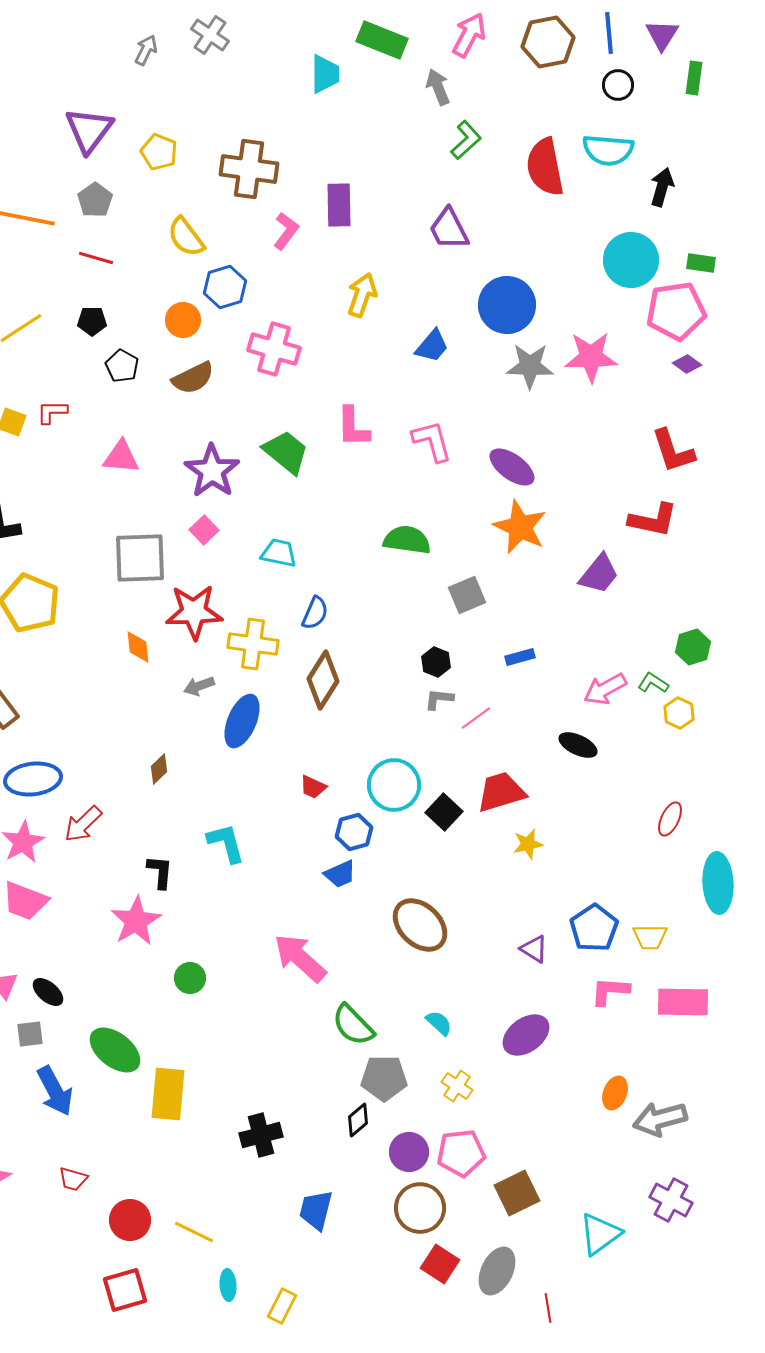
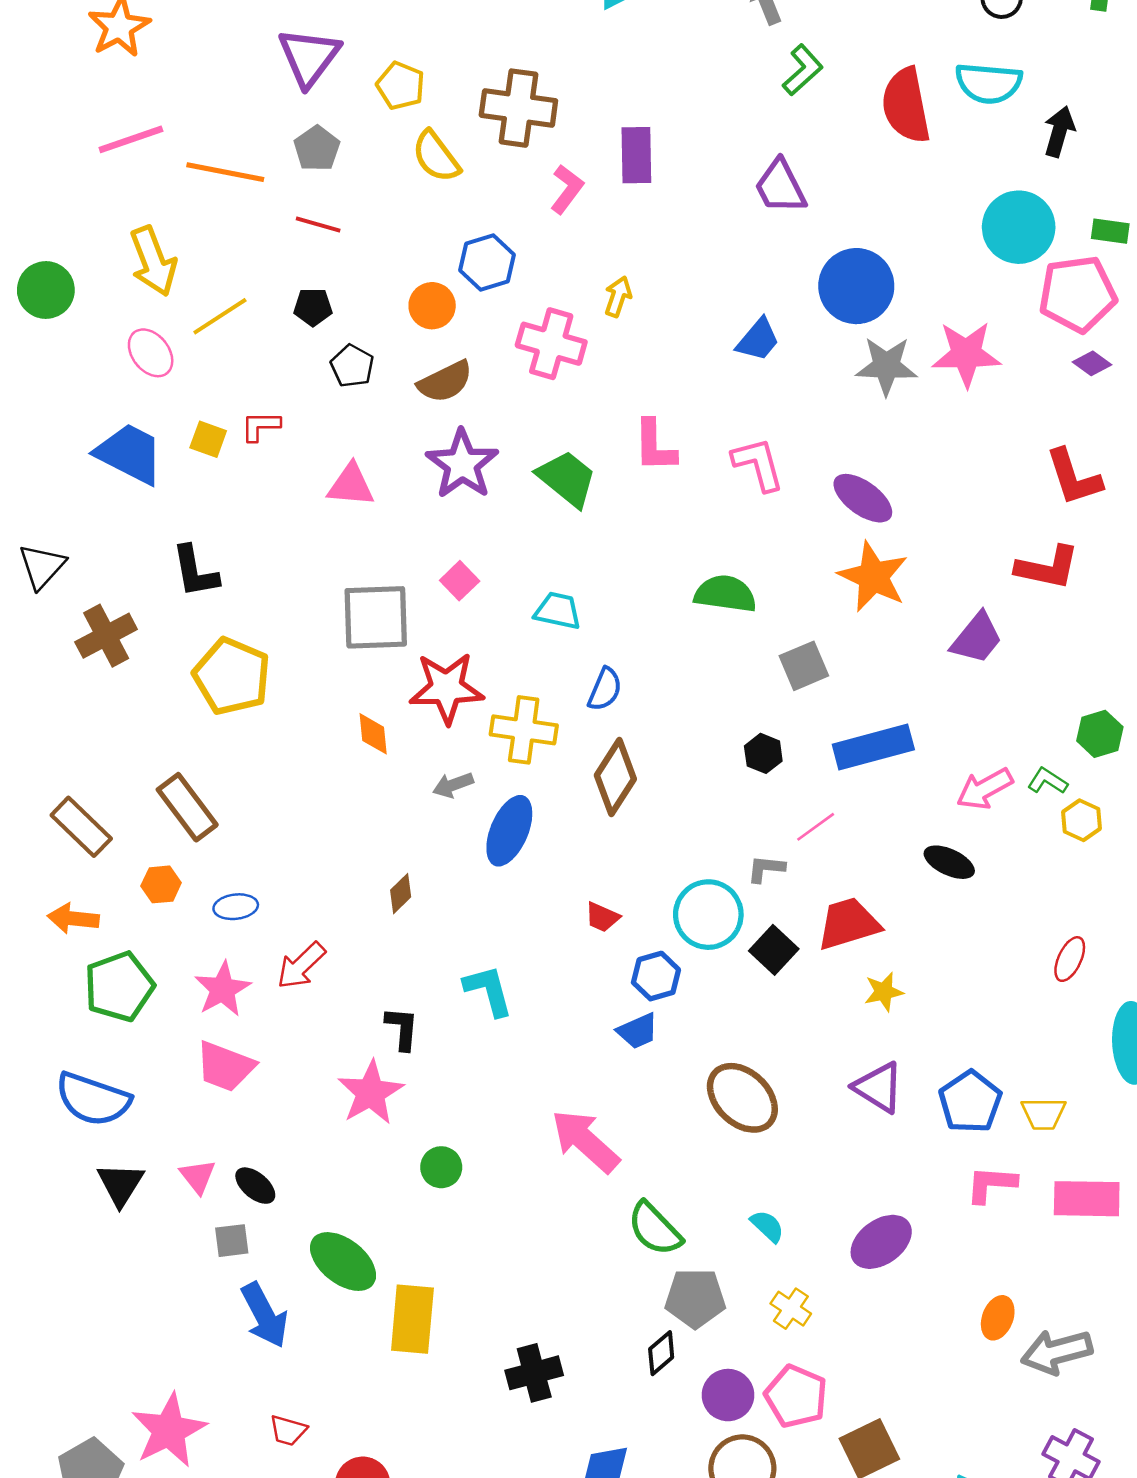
yellow semicircle: (186, 237) -> (436, 156), moved
yellow arrow: (362, 295) -> (618, 297), moved, size x0.7
purple star: (212, 471) -> (462, 464), moved
blue rectangle: (520, 657) -> (873, 747), size x2.0
gray L-shape: (439, 699) -> (766, 869), moved
blue ellipse: (33, 779) -> (236, 907), size x0.6
purple triangle: (534, 949) -> (879, 1087), moved, size x1.4
pink pentagon: (461, 1153) -> (796, 1396), turned 30

